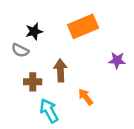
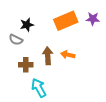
purple star: (117, 60) -> (93, 19), moved
orange arrow: (86, 97) -> (68, 55), moved, turned -40

